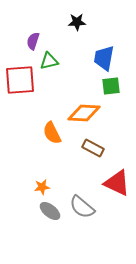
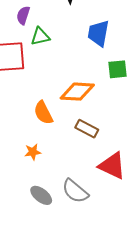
green square: (111, 86) -> (117, 69), moved
orange star: (42, 187) -> (33, 152), moved

